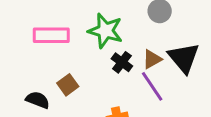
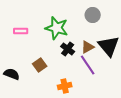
pink rectangle: (51, 35) -> (21, 31), size x0.6
brown square: (68, 85) -> (40, 65), moved

